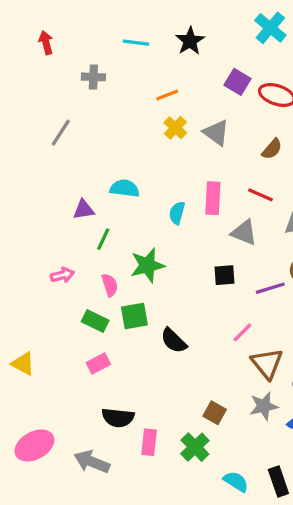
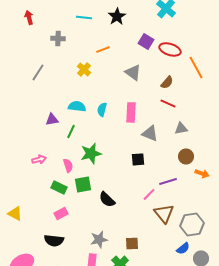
yellow cross: (175, 128) -> (84, 69), moved
red line: (260, 195) -> (168, 103), moved
cyan semicircle: (177, 213) -> (102, 109), moved
green line: (103, 239) -> (71, 131), moved
purple line: (270, 288) -> (168, 181), moved
gray star: (264, 406) -> (99, 239), moved
brown square: (215, 413) -> (132, 243), turned -32
black semicircle: (118, 418) -> (54, 240), moved

